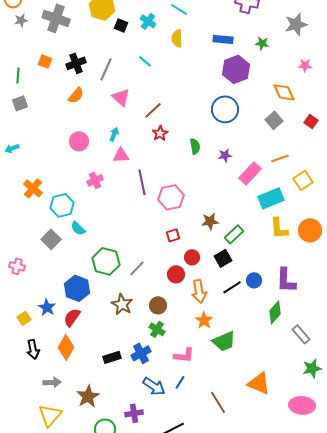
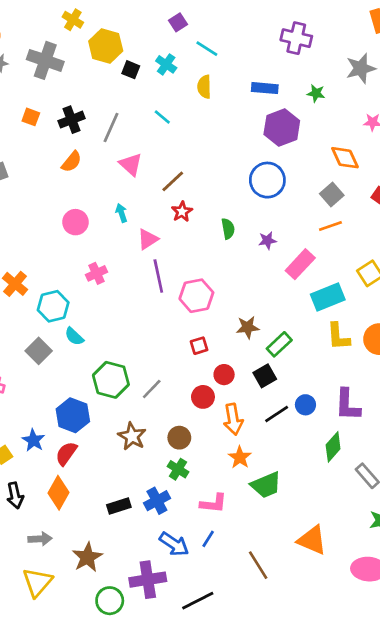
cyan arrow: (114, 134) -> (121, 213), turned -40
pink triangle: (121, 155) -> (148, 239), moved, turned -30
orange line: (280, 158) -> (330, 226), moved
purple cross: (134, 413) -> (148, 580), size x1.5

